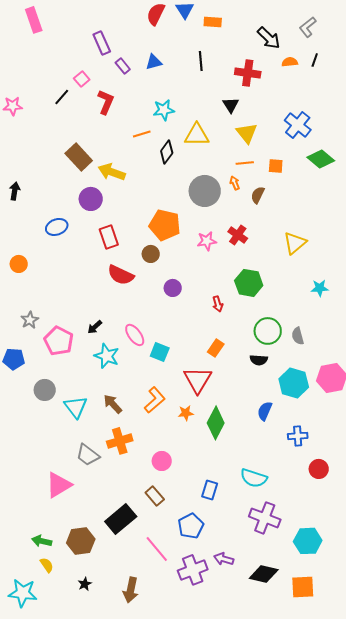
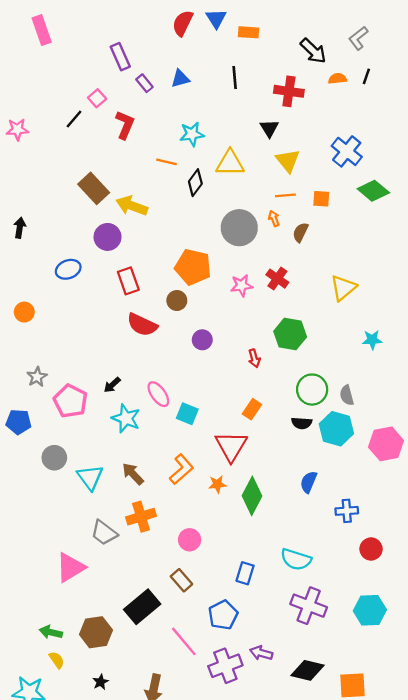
orange line: (142, 134) -> (166, 162), turned 30
cyan hexagon: (294, 383) -> (336, 429), moved
cyan hexagon: (308, 541) -> (370, 610), moved

